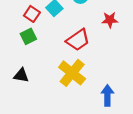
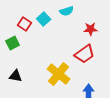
green square: (28, 36) -> (13, 43), moved
red trapezoid: (78, 40) -> (85, 54), moved

